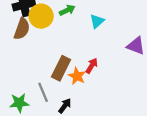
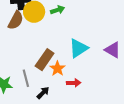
cyan triangle: (97, 21) -> (78, 48), moved, size x1.5
red arrow: (92, 66) -> (74, 83), moved, turned 48

